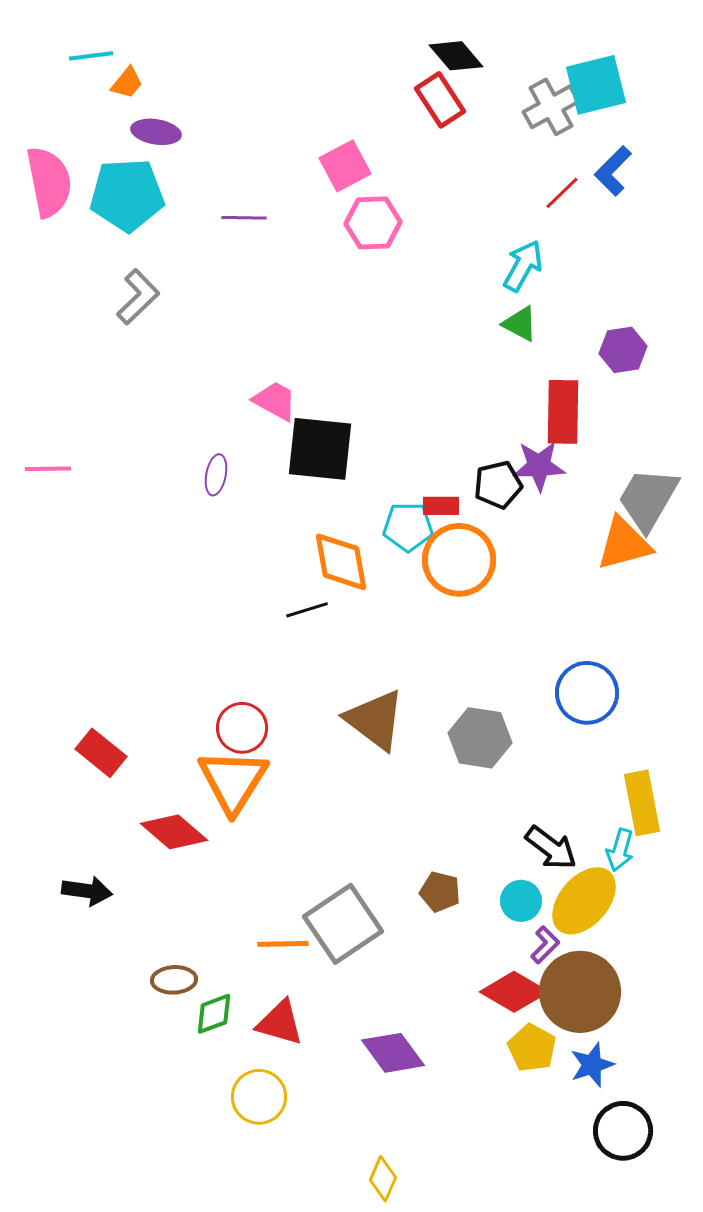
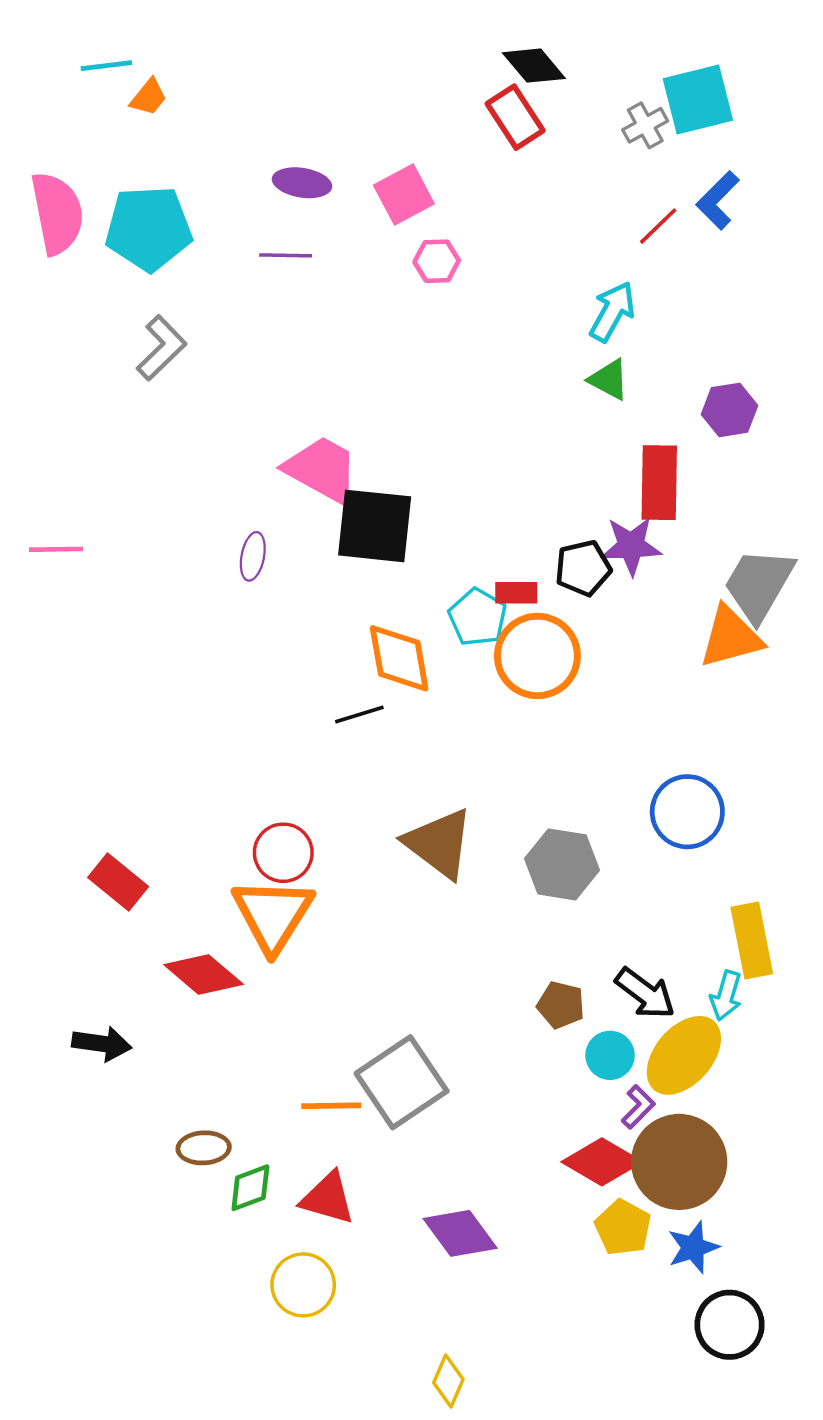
gray cross: (551, 107) -> (645, 125), size x0.7
purple ellipse: (156, 132) -> (302, 183), moved
pink hexagon: (373, 223) -> (437, 261), size x0.7
pink trapezoid: (275, 401) -> (322, 470), size x1.5
cyan pentagon: (408, 527) -> (478, 617), turned 30
brown pentagon: (440, 892) -> (561, 1005), moved

